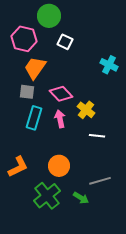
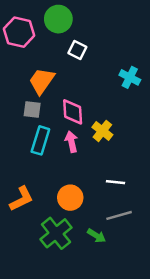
pink hexagon: (24, 39) -> (19, 32), moved
pink diamond: (61, 94) -> (73, 112), turned 40
white line: (97, 136) -> (115, 182), moved

